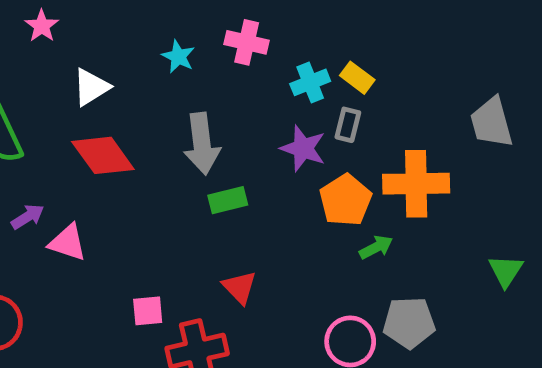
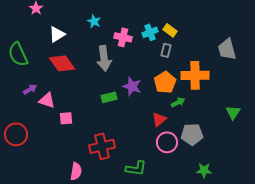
pink cross: (247, 42) -> (123, 37), moved
purple star: (303, 148) -> (132, 86), moved
green rectangle: (228, 200) -> (109, 97), moved
red triangle: (240, 287) -> (159, 119), moved, turned 35
pink square: (148, 311) -> (66, 118), moved

